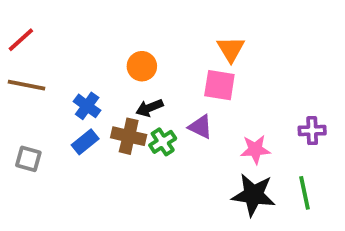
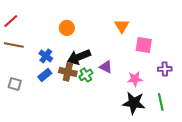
orange circle: (142, 66) -> (67, 28), moved
pink square: (219, 85) -> (144, 45), moved
black arrow: (149, 108) -> (79, 57), size x1.6

